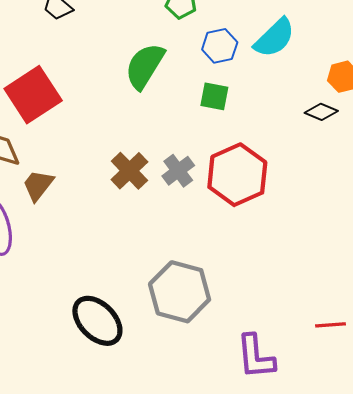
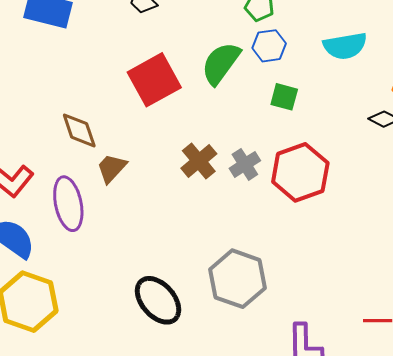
cyan semicircle: (274, 38) -> (345, 46), turned 30
blue hexagon: (220, 46) -> (269, 46), moved
red square: (33, 95) -> (154, 80), moved

